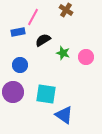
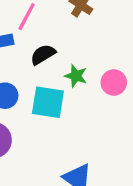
cyan square: (46, 94) -> (48, 102), moved

